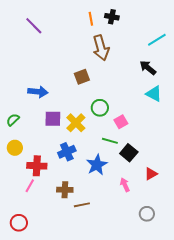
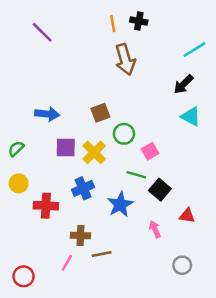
black arrow: (148, 68) -> (183, 84), turned -84
brown square: (82, 77) -> (100, 113), moved
red triangle: (151, 174) -> (187, 216), turned 40
pink line: (30, 186) -> (67, 263), moved

